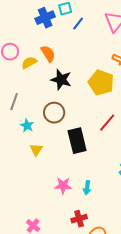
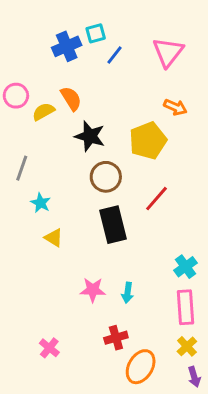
yellow pentagon: (101, 83) -> (148, 141), turned 30
brown circle: (54, 113) -> (106, 177), moved
yellow triangle: (36, 150) -> (54, 238), turned -32

